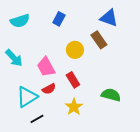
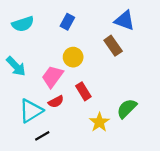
yellow circle: (75, 50) -> (73, 57), moved
pink trapezoid: (46, 67) -> (53, 77), turned 65
green semicircle: (111, 95) -> (127, 108), turned -60
yellow star: (74, 107) -> (99, 122), moved

